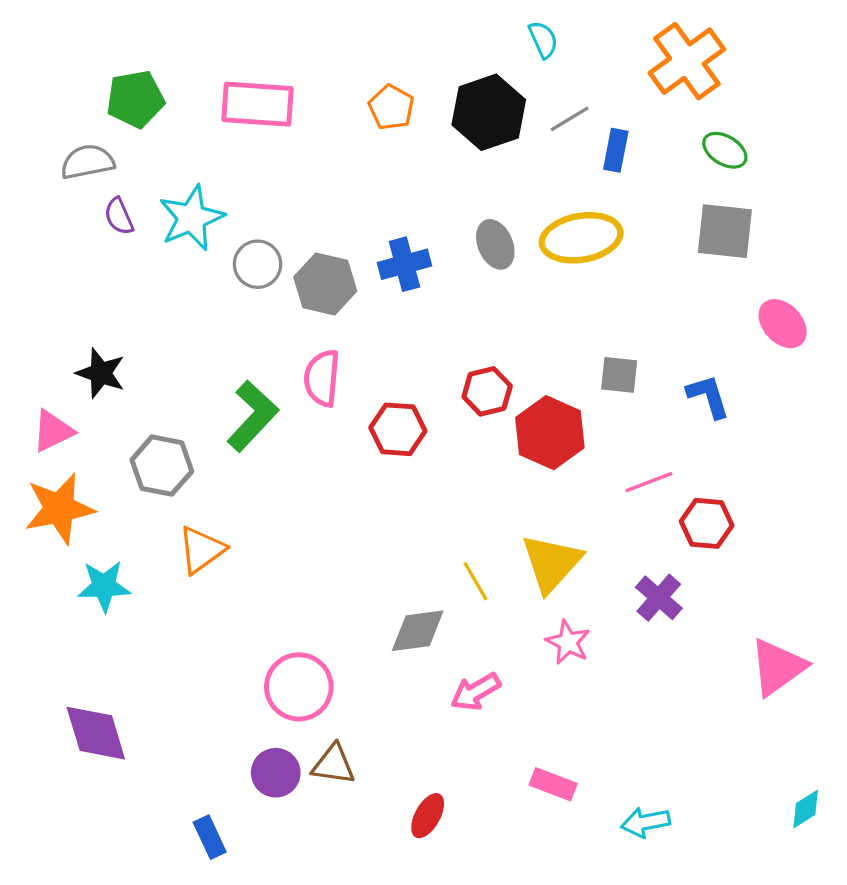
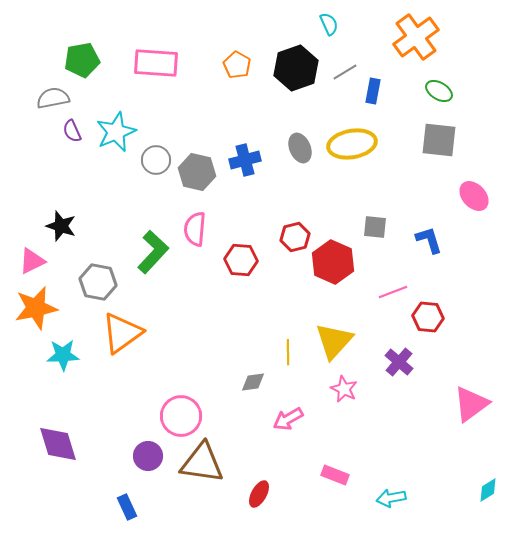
orange triangle: (201, 550) -> (122, 333), size x1.4
yellow line: (476, 581) -> (288, 352), turned 30
gray diamond: (418, 631) -> (253, 382), size x0.7
brown triangle: (334, 764) -> (202, 463), size x1.6
purple circle: (276, 773) -> (148, 456), moved

